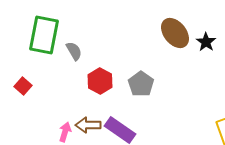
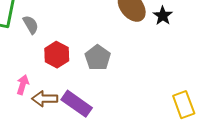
pink arrow: (65, 132) -> (23, 85), moved

